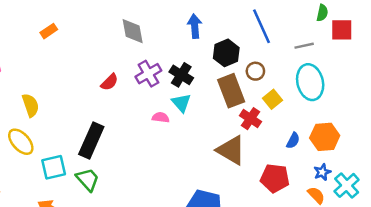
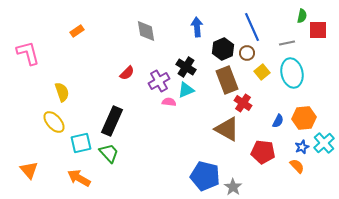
brown circle: (255, 71) -> (247, 53), moved
purple cross: (148, 74) -> (159, 81), moved
yellow square: (272, 99) -> (262, 72), moved
cyan triangle: (181, 103) -> (186, 90), turned 48
cyan cross: (347, 185) -> (324, 143), moved

